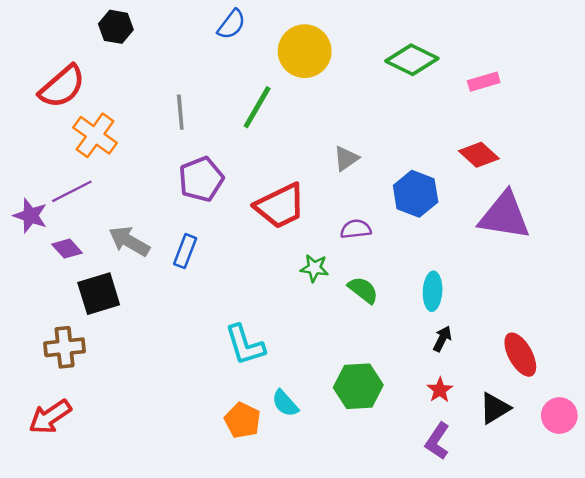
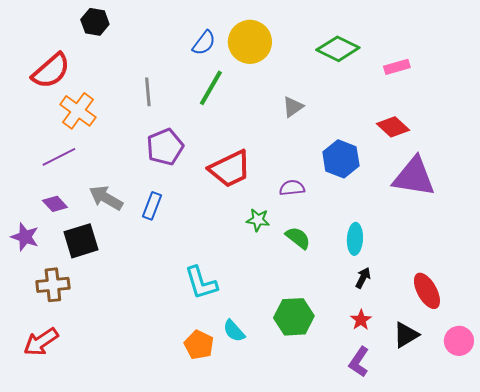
blue semicircle: (232, 24) -> (204, 43), moved
gray triangle: (346, 158) -> (293, 107), moved
purple star: (30, 216) -> (25, 237), moved

